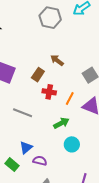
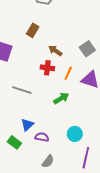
brown arrow: (57, 60) -> (55, 51), moved
brown rectangle: (38, 75) -> (33, 30), moved
cyan circle: (72, 144) -> (75, 134), moved

